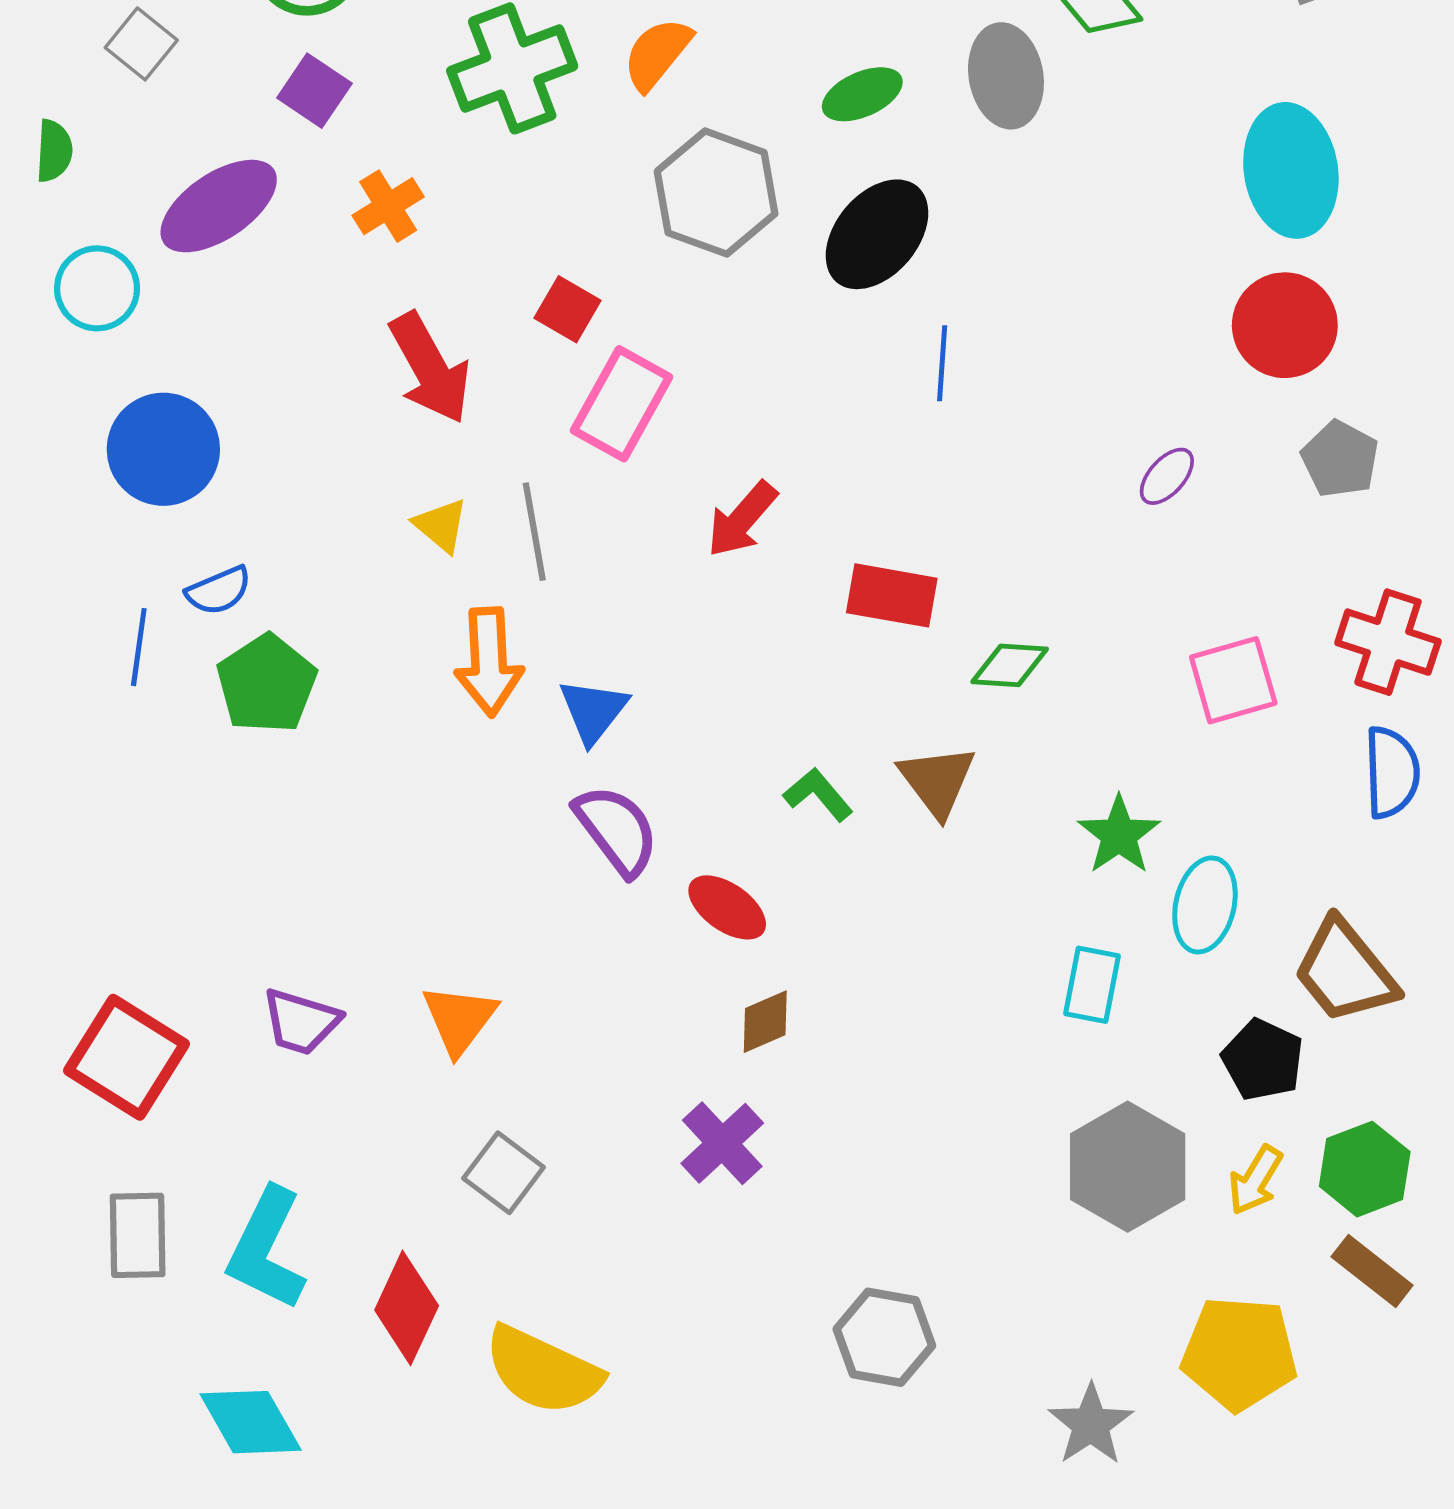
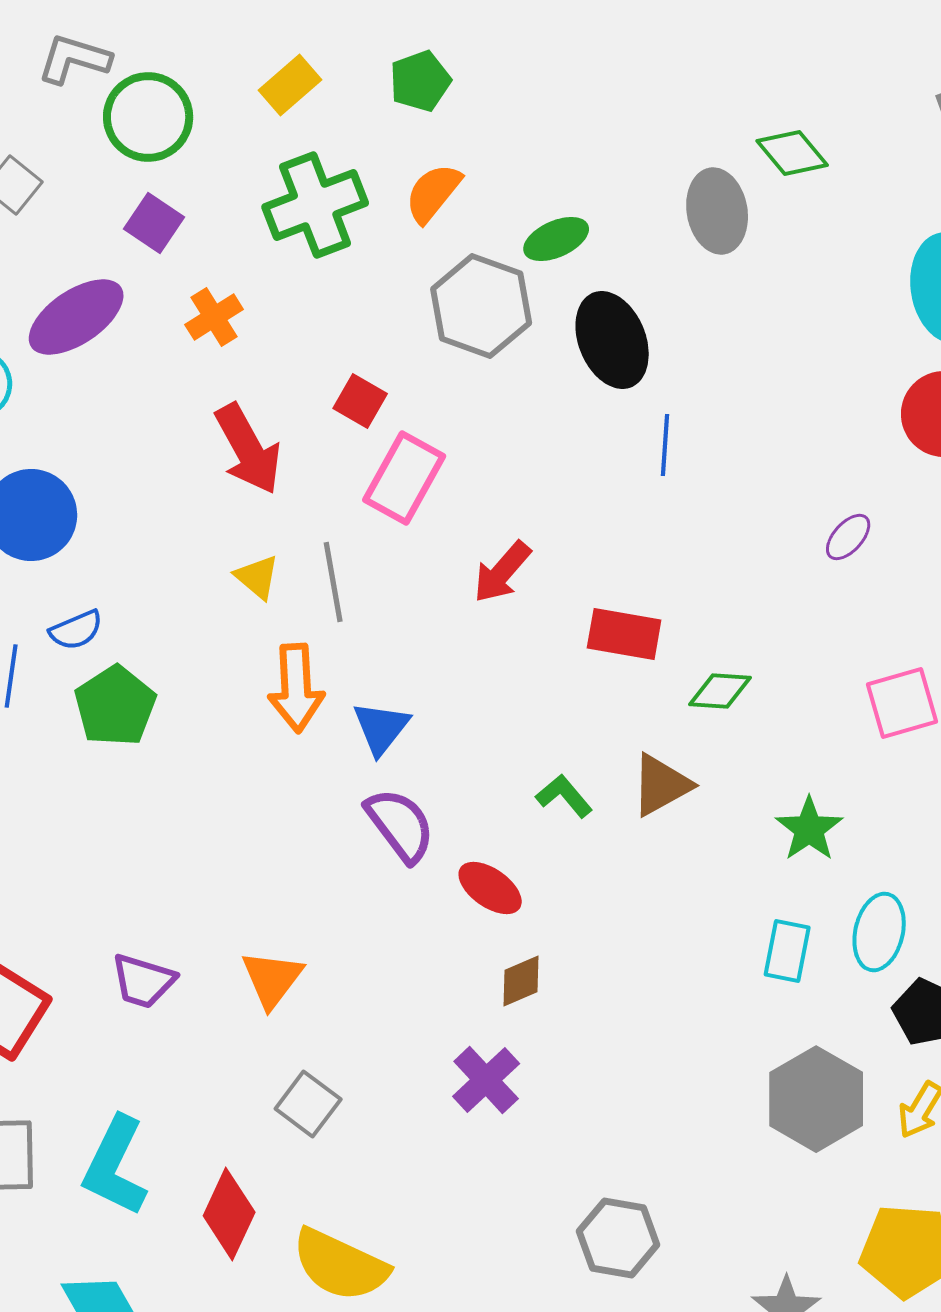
green ellipse: (862, 94) -> (556, 239), moved
black ellipse: (877, 234) -> (612, 340), turned -62
brown triangle: (937, 781) -> (661, 785), turned 38
cyan ellipse: (1205, 905) -> (879, 932), moved

